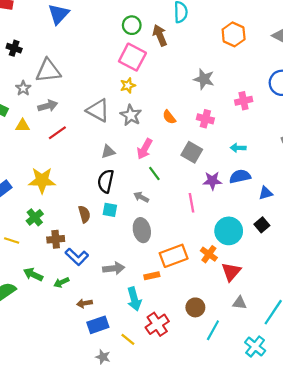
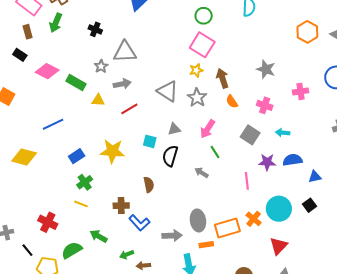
orange hexagon: (234, 34) -> (307, 32), moved
brown arrow: (160, 35) -> (222, 78), moved
cyan arrow: (238, 148) -> (283, 133), moved
cyan square: (110, 210) -> (150, 141), moved
green cross: (35, 217) -> (85, 182), moved
gray ellipse: (142, 230) -> (198, 220), moved
orange cross: (209, 254) -> (254, 219), moved
green arrow: (61, 282) -> (127, 255), moved

